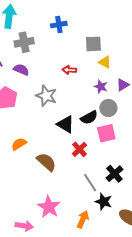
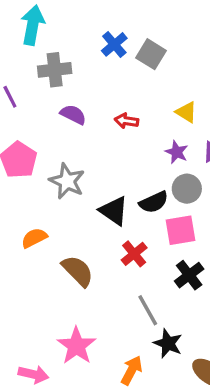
blue cross: (59, 25) -> (114, 44), turned -35
gray square: (93, 44) -> (151, 54), moved, turned 30
purple semicircle: (21, 70) -> (73, 115), moved
gray star: (46, 96) -> (67, 181), moved
black cross: (114, 174) -> (189, 275), moved

